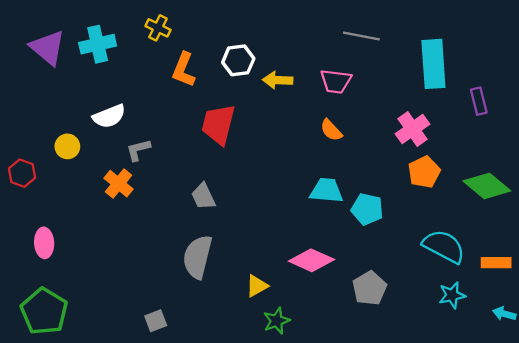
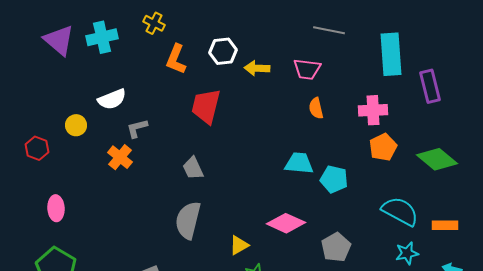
purple rectangle: (479, 101) -> (430, 86), size x1.4
pink cross: (413, 129) -> (373, 110), turned 32
orange semicircle: (331, 130) -> (316, 108), moved, turned 30

